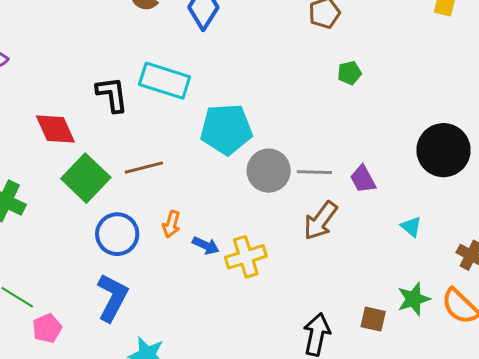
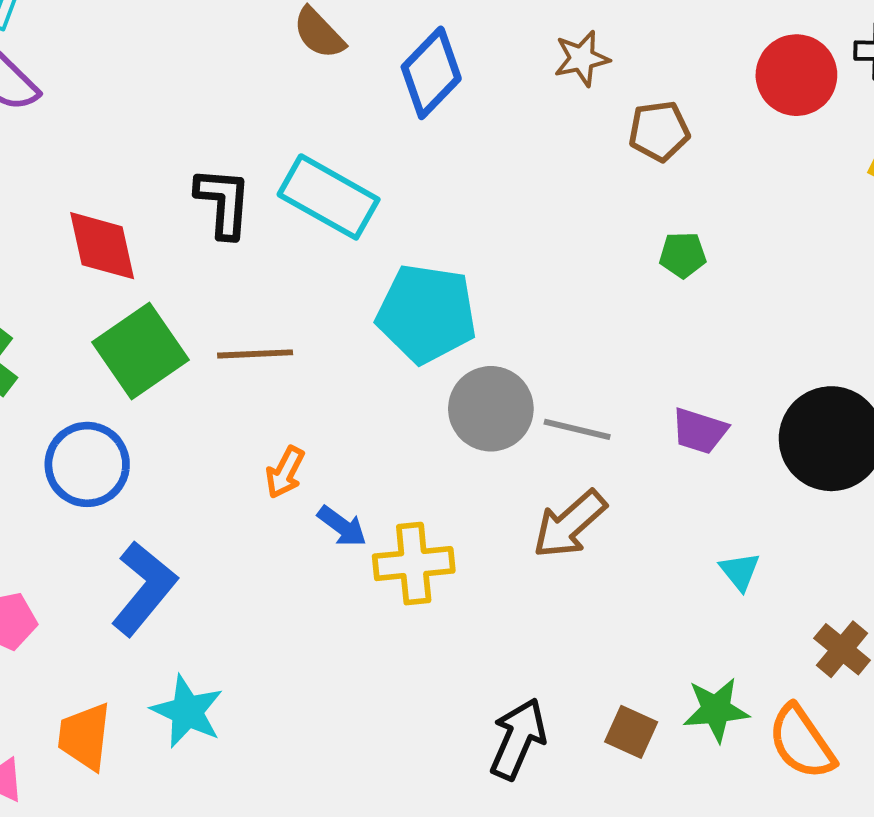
purple trapezoid: (363, 179) -> (700, 431), moved, turned -56
blue circle: (117, 234) -> (87, 464), moved

